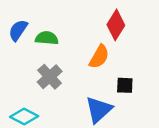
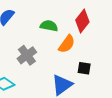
green semicircle: (47, 38) -> (49, 26), moved

